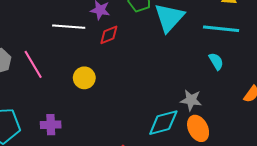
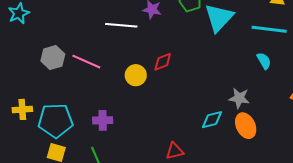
red diamond: (109, 35) -> (163, 62), moved
pink line: (33, 64) -> (86, 62), turned -36
cyan diamond: (163, 123) -> (212, 120), size x0.7

